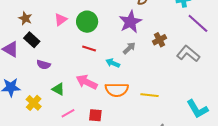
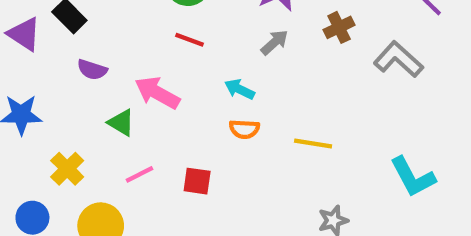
cyan arrow: (113, 63) -> (240, 89), moved
pink arrow: (87, 82) -> (157, 93), moved
orange semicircle: (117, 90) -> (244, 129), size x0.6
yellow cross: (34, 103) -> (67, 169), moved

